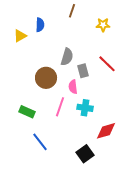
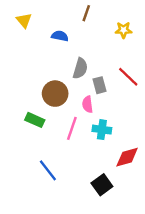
blue semicircle: (40, 25) -> (60, 36), moved, turned -80
yellow triangle: (20, 36) -> (24, 20), moved, turned -40
green rectangle: (27, 112) -> (35, 120), moved

